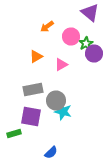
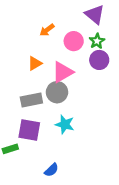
green star: (86, 44) -> (97, 41), moved
pink triangle: (61, 64) -> (63, 72), size x1.5
gray circle: (56, 100) -> (57, 92), moved

